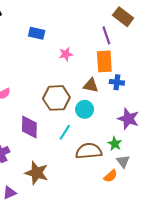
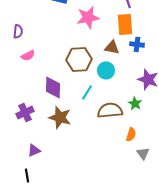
pink star: (66, 54) -> (88, 17), size x1.6
gray triangle: (123, 161) -> (143, 153), moved
brown star: (37, 173) -> (60, 117), moved
orange semicircle: (111, 176) -> (131, 134), turned -32

